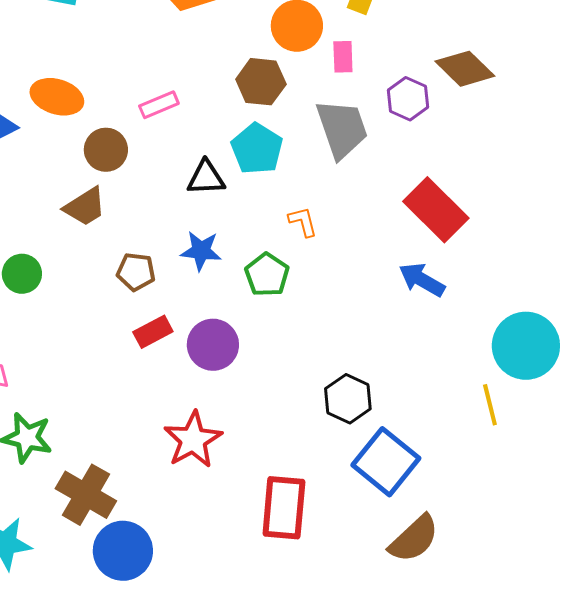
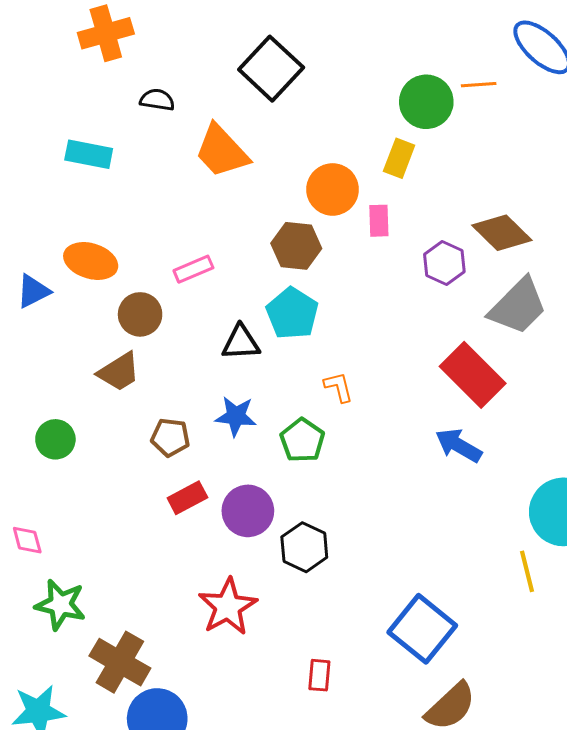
gray trapezoid: (342, 129) -> (518, 306), moved, turned 64
black hexagon: (348, 399) -> (304, 547), moved
red rectangle: (284, 508) -> (319, 675), size x0.5

